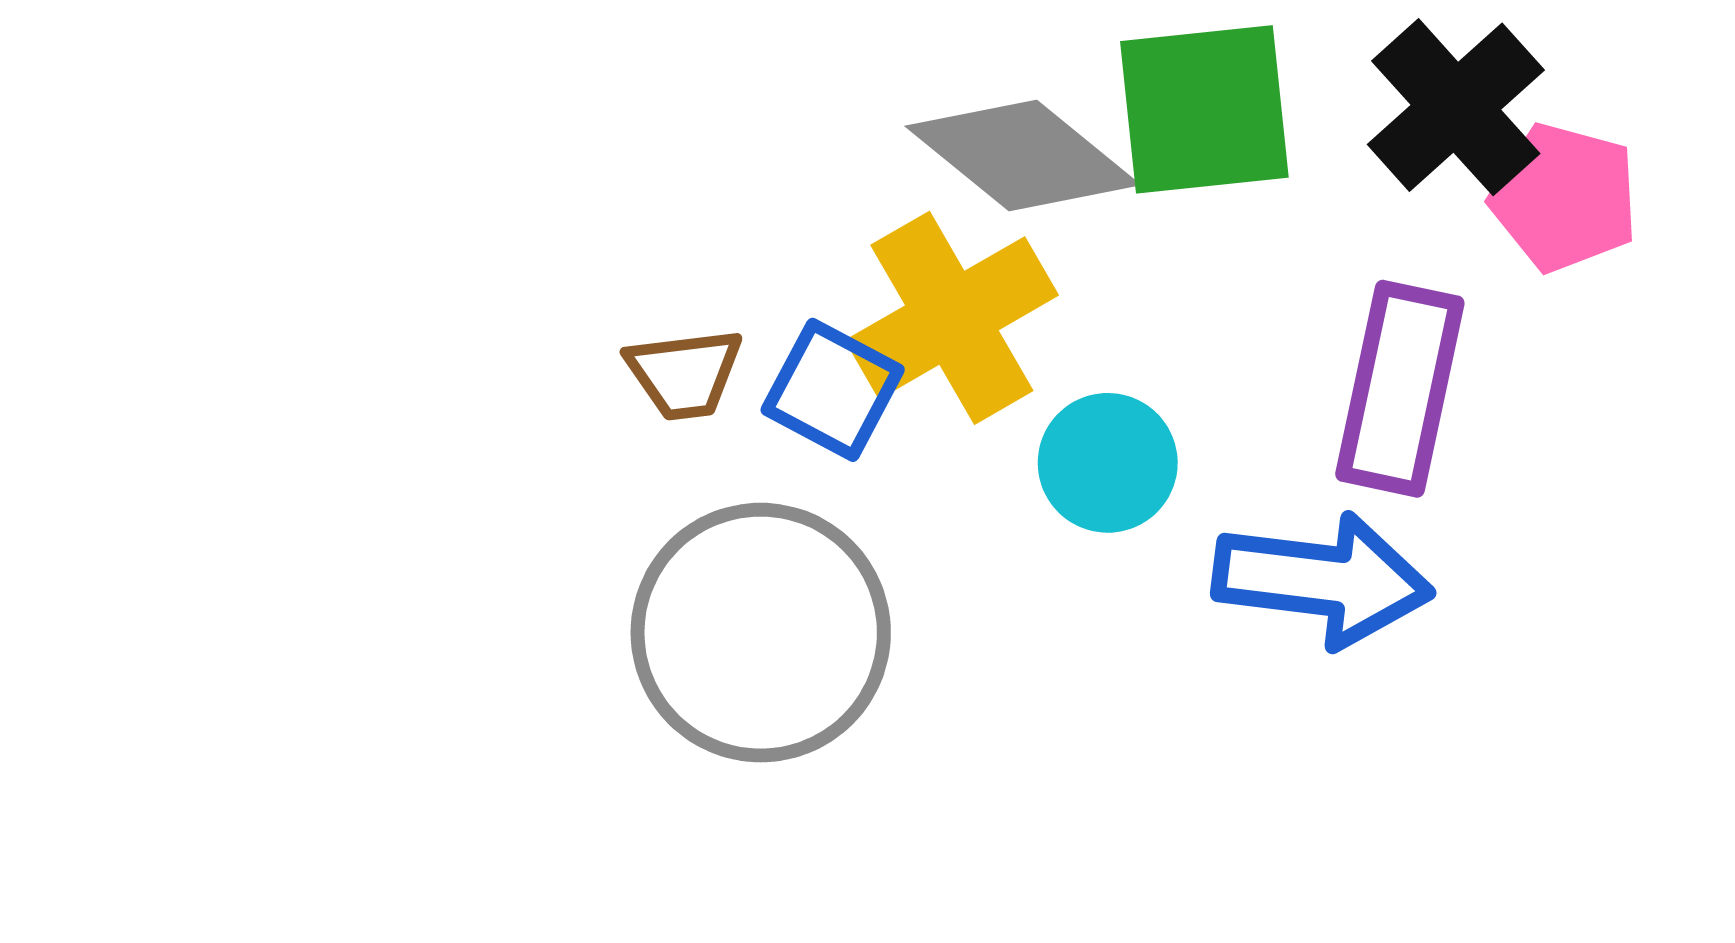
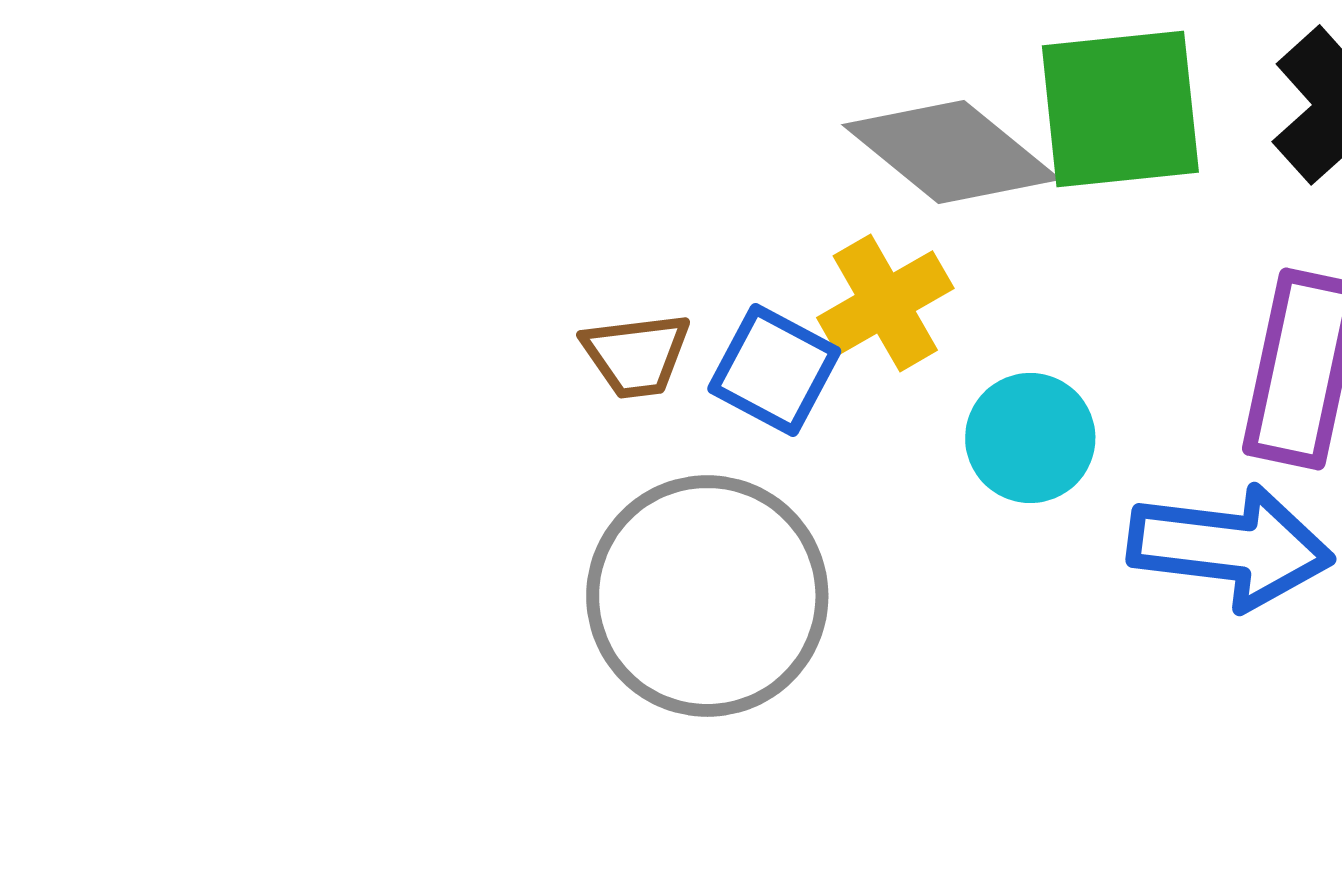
yellow cross: (952, 318) -> (885, 303), size x0.7

